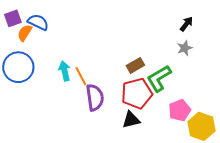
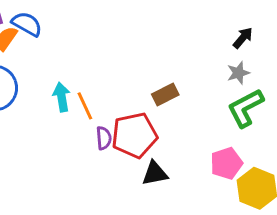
green L-shape: (159, 78) -> (246, 108), moved
red pentagon: (137, 93) -> (134, 135), moved
purple semicircle: (95, 97) -> (104, 138), size x0.6

